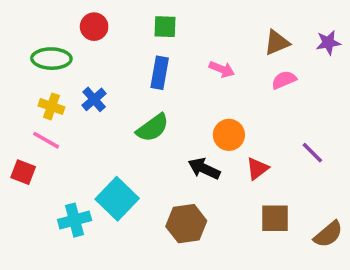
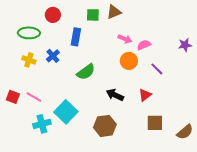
brown triangle: (277, 43) -> (114, 12), moved
purple star: (328, 43) -> (185, 45), moved
blue rectangle: (160, 73) -> (76, 37), moved
pink semicircle: (284, 80) -> (144, 45), moved
orange circle: (229, 135) -> (129, 61), moved
pink line: (46, 140) -> (34, 97), moved
purple line: (312, 153) -> (157, 69), moved

